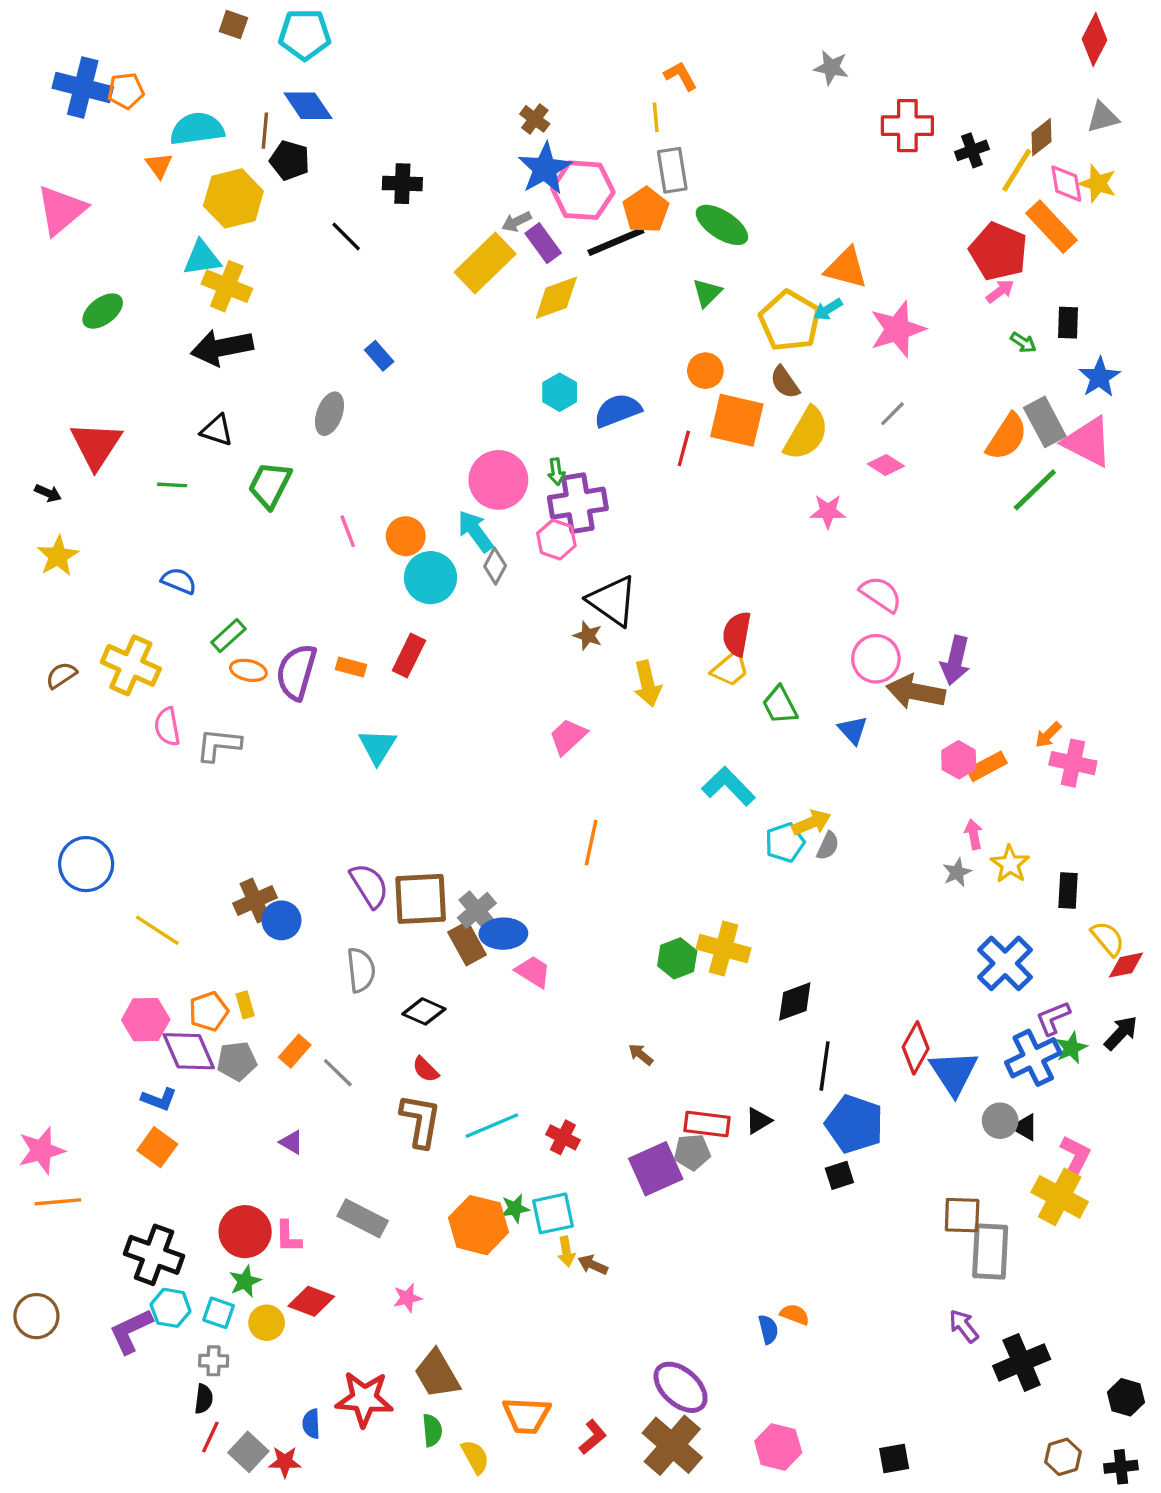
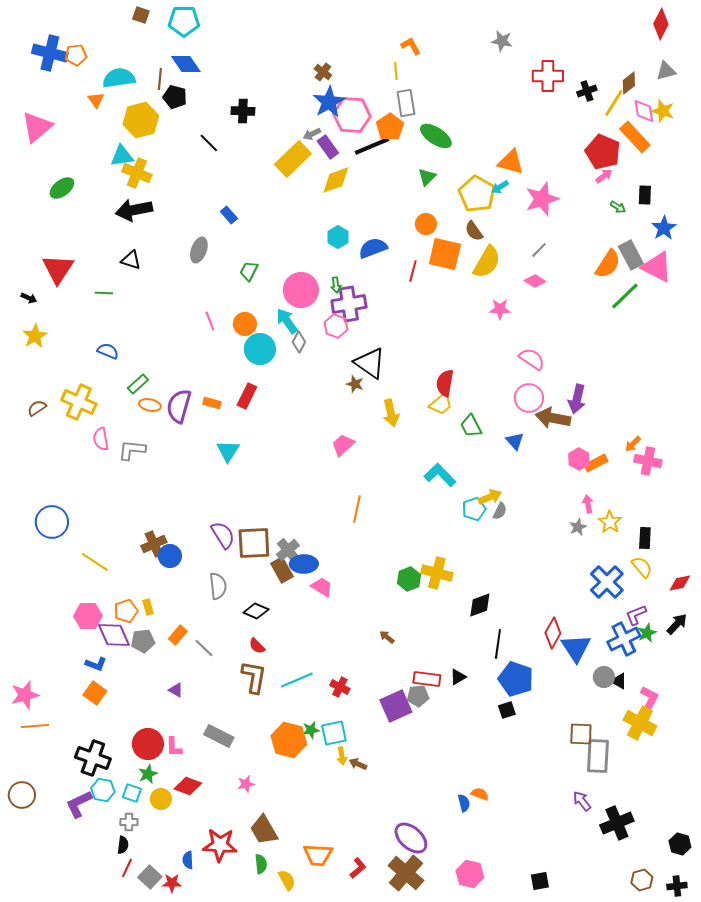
green trapezoid: (270, 485) -> (249, 271), moved, size x0.7
yellow semicircle: (1108, 939) -> (642, 567), moved

